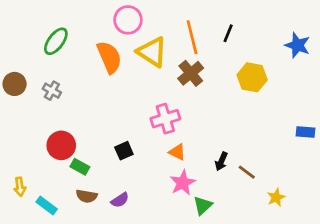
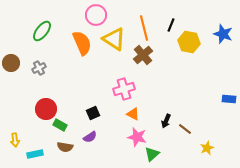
yellow hexagon: (252, 77) -> (189, 42), moved
gray cross: (52, 91) -> (39, 68), turned 32
pink star: (183, 183) -> (137, 137), turned -30
purple semicircle: (120, 200) -> (90, 137), moved
cyan rectangle: (47, 205) -> (35, 154), turned -49

